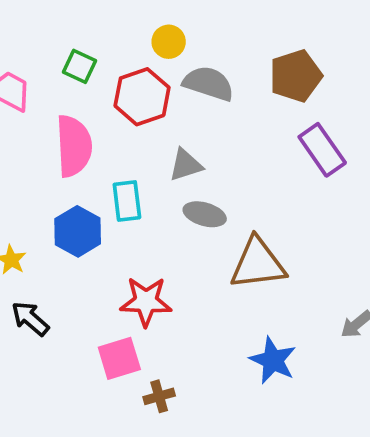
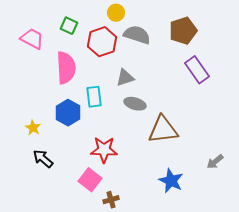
pink square: (119, 358) -> (90, 180), turned -35

